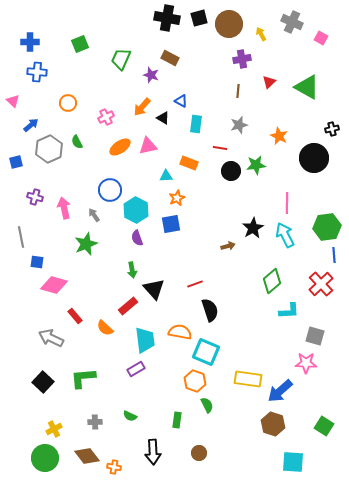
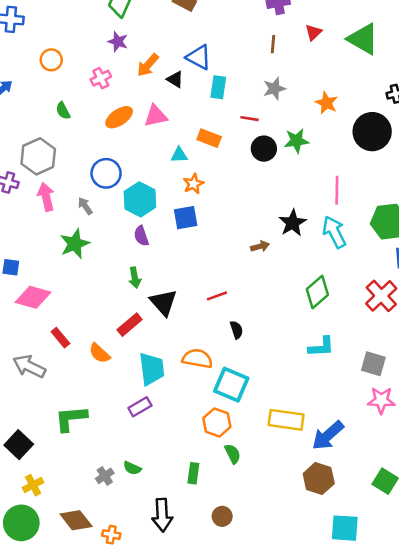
purple star: (151, 75) -> (118, 42), moved
blue triangle: (181, 101) -> (199, 57), size x1.5
gray hexagon: (49, 149) -> (38, 156), moved
black semicircle: (210, 310) -> (236, 330), size x0.6
cyan L-shape: (289, 311) -> (321, 347), moved
pink star: (306, 363) -> (381, 400), moved
black square: (43, 382) -> (19, 445), moved
gray cross: (95, 422) -> (105, 476), moved, turned -32

